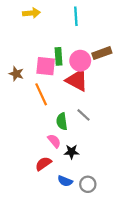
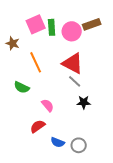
pink square: (46, 66) -> (36, 24), moved, turned -30
red triangle: (77, 80) -> (73, 63), moved
green semicircle: (62, 121) -> (22, 87), moved, turned -56
black star: (72, 152) -> (84, 102), moved

